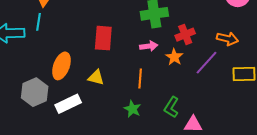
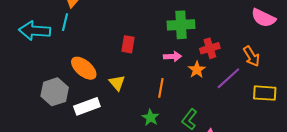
red rectangle: (103, 38) -> (128, 44), size x0.7
orange arrow: (227, 39) -> (252, 56), turned 40
orange ellipse: (61, 66) -> (84, 68), turned -76
yellow triangle: (96, 77) -> (117, 83), turned 30

